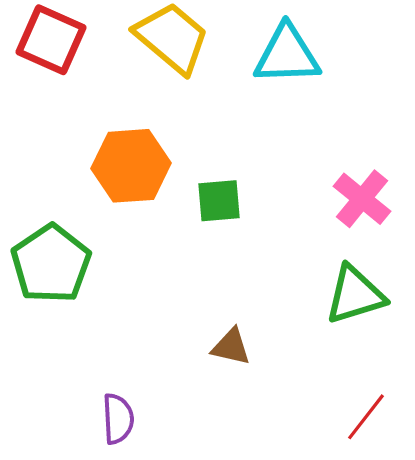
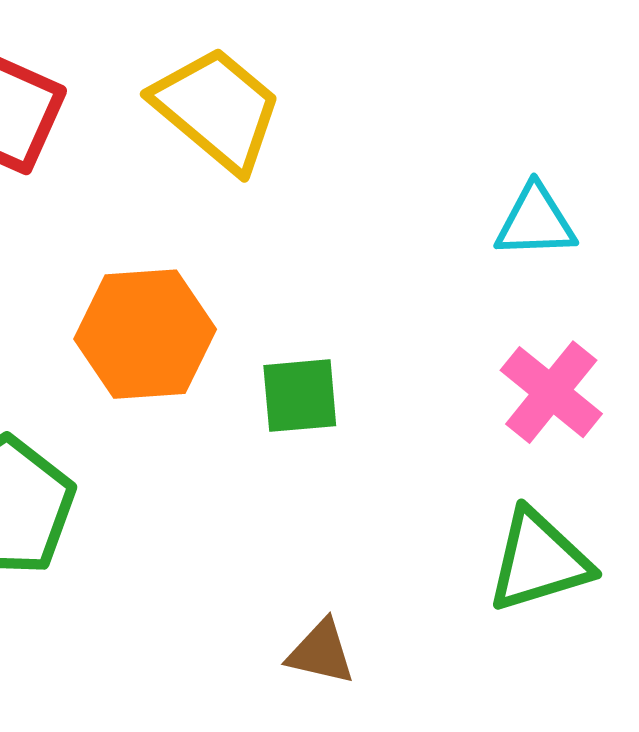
cyan triangle: (287, 55) -> (535, 222), moved, size x0.7

